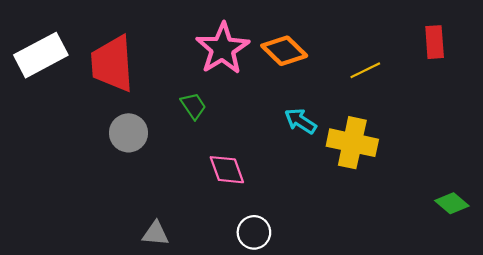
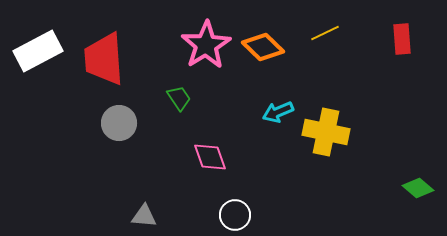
yellow line: (365, 70) -> (325, 33), moved
cyan arrow: (300, 121) -> (278, 112), turned -56

